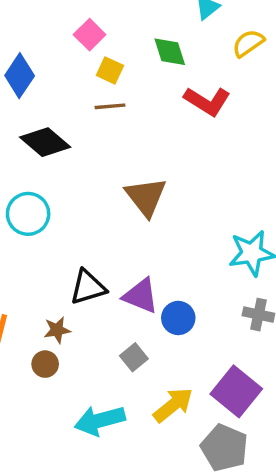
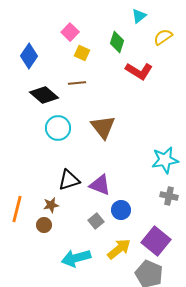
green diamond: (170, 52) -> (117, 42), turned 35
brown line: (110, 106) -> (77, 83), moved
cyan circle: (28, 214) -> (58, 128), moved
blue circle: (178, 318) -> (121, 210), moved

